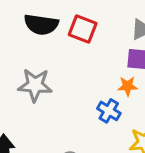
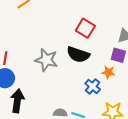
black semicircle: (41, 24) -> (78, 55), moved

